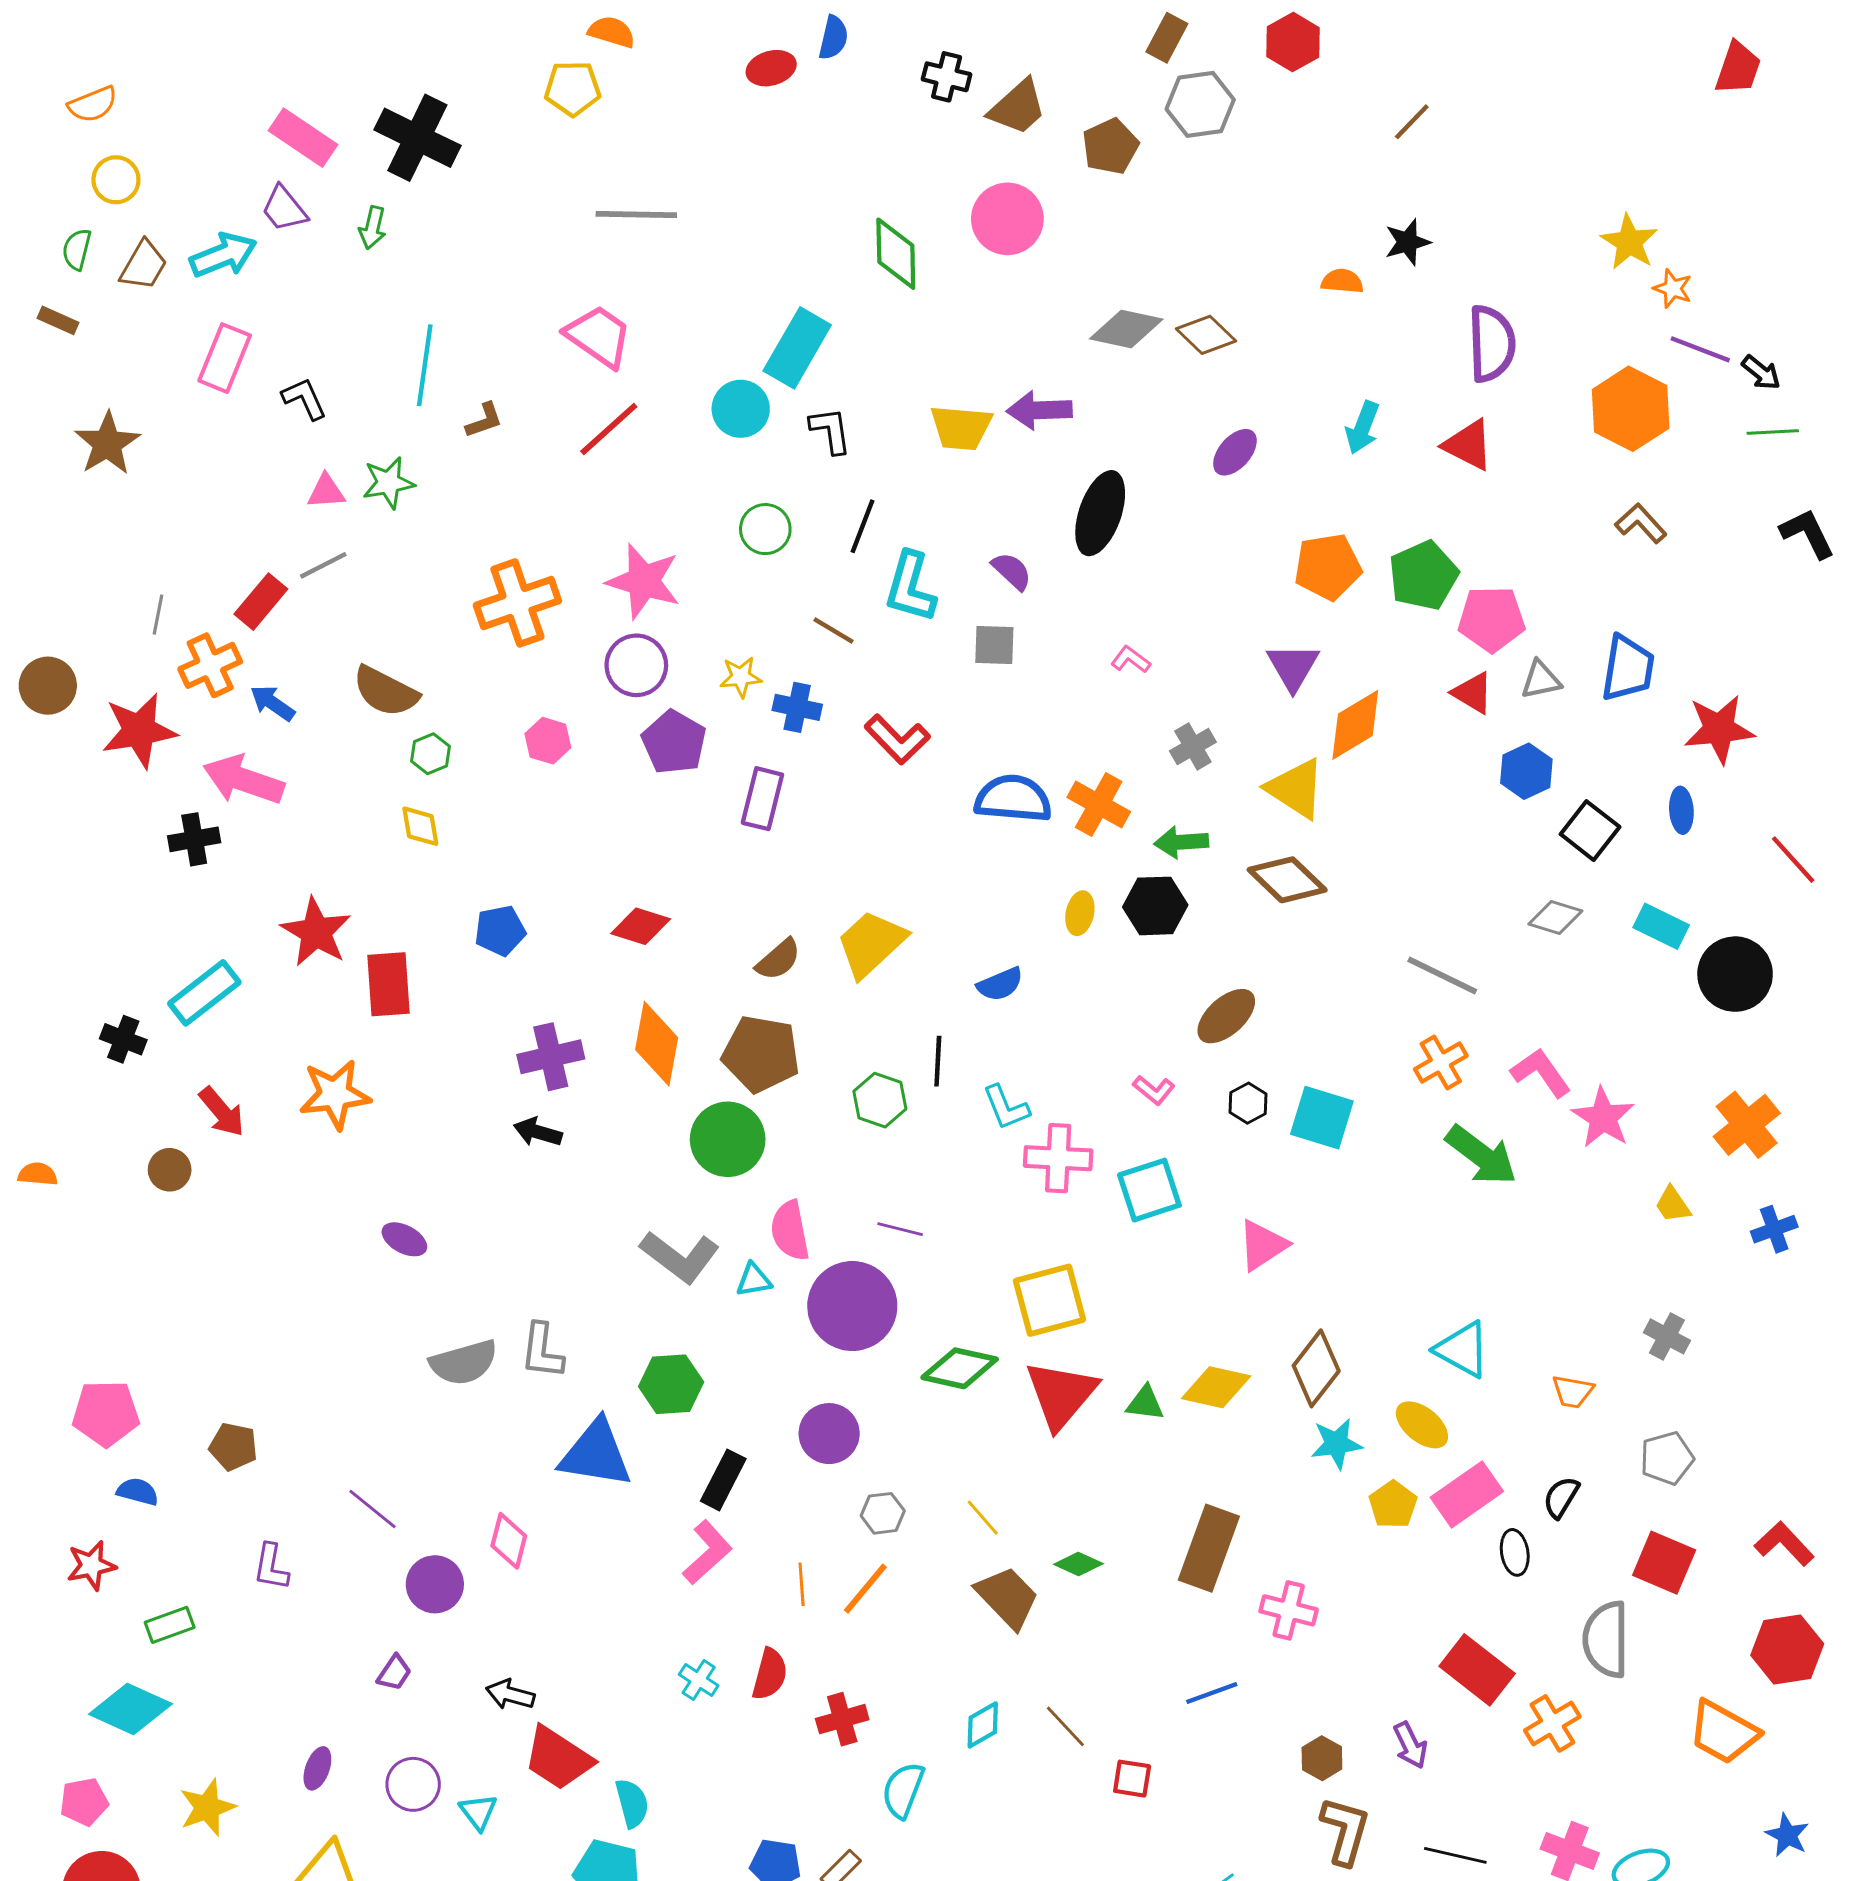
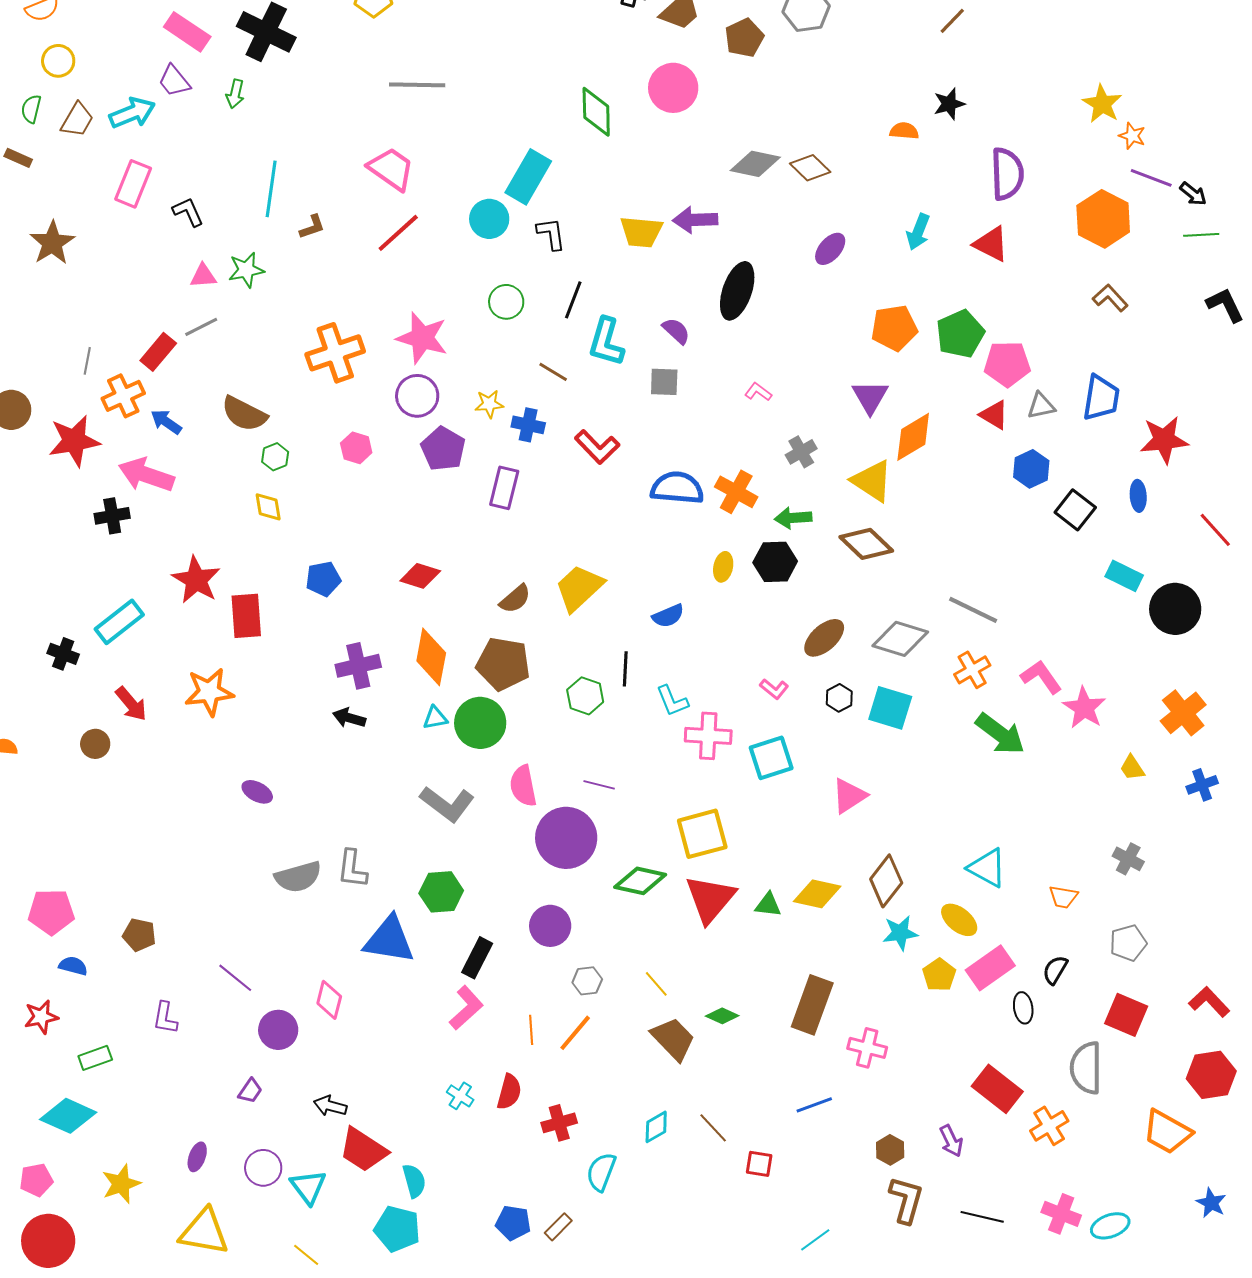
gray diamond: (1555, 918) -> (900, 639), moved, size x1.5
cyan triangle: (754, 1280) -> (435, 718), moved
cyan triangle: (478, 1812) -> (308, 1187), size x1.4

